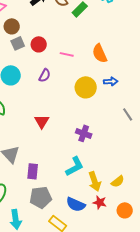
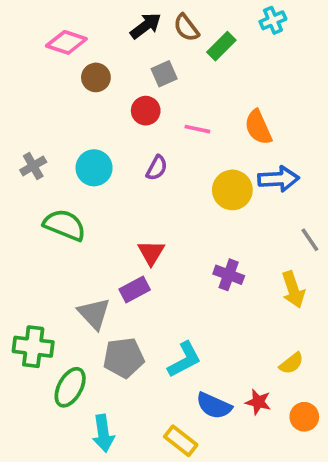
gray square: (18, 43) -> (164, 74), moved
blue arrow: (111, 81) -> (278, 179), size x1.5
cyan L-shape: (75, 166) -> (184, 360), moved
purple rectangle: (33, 171) -> (135, 290), moved, turned 56
yellow arrow: (95, 181) -> (293, 290), moved
gray pentagon: (41, 197) -> (124, 358), moved

